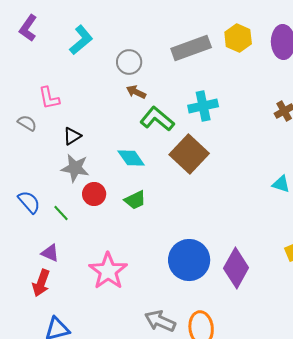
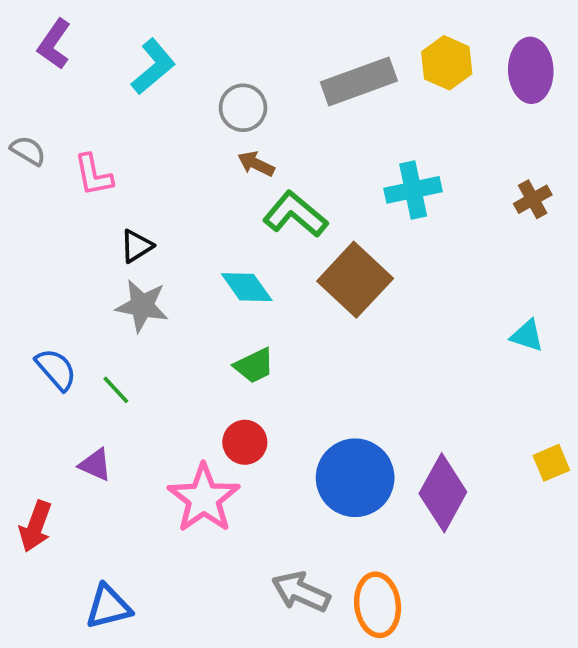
cyan cross: (203, 106) -> (413, 190), moved
gray semicircle: (27, 123) -> (28, 151), moved
red circle: (94, 194) -> (245, 442), moved
red arrow: (41, 283) -> (36, 526), moved

